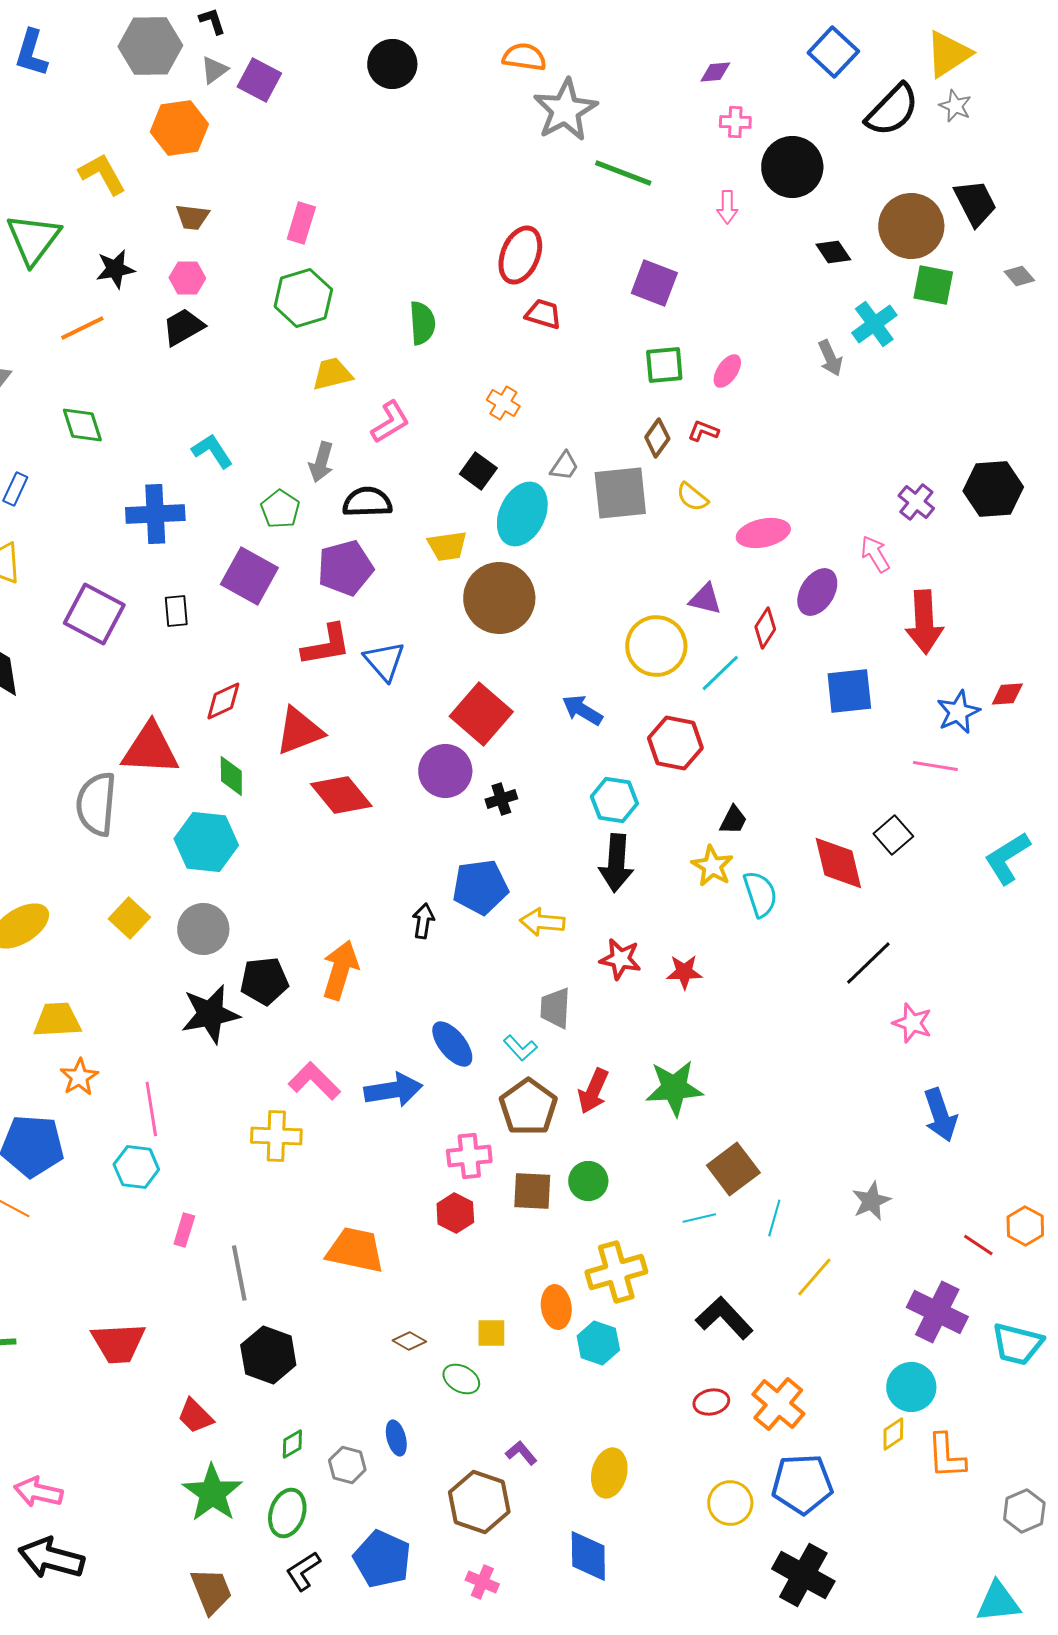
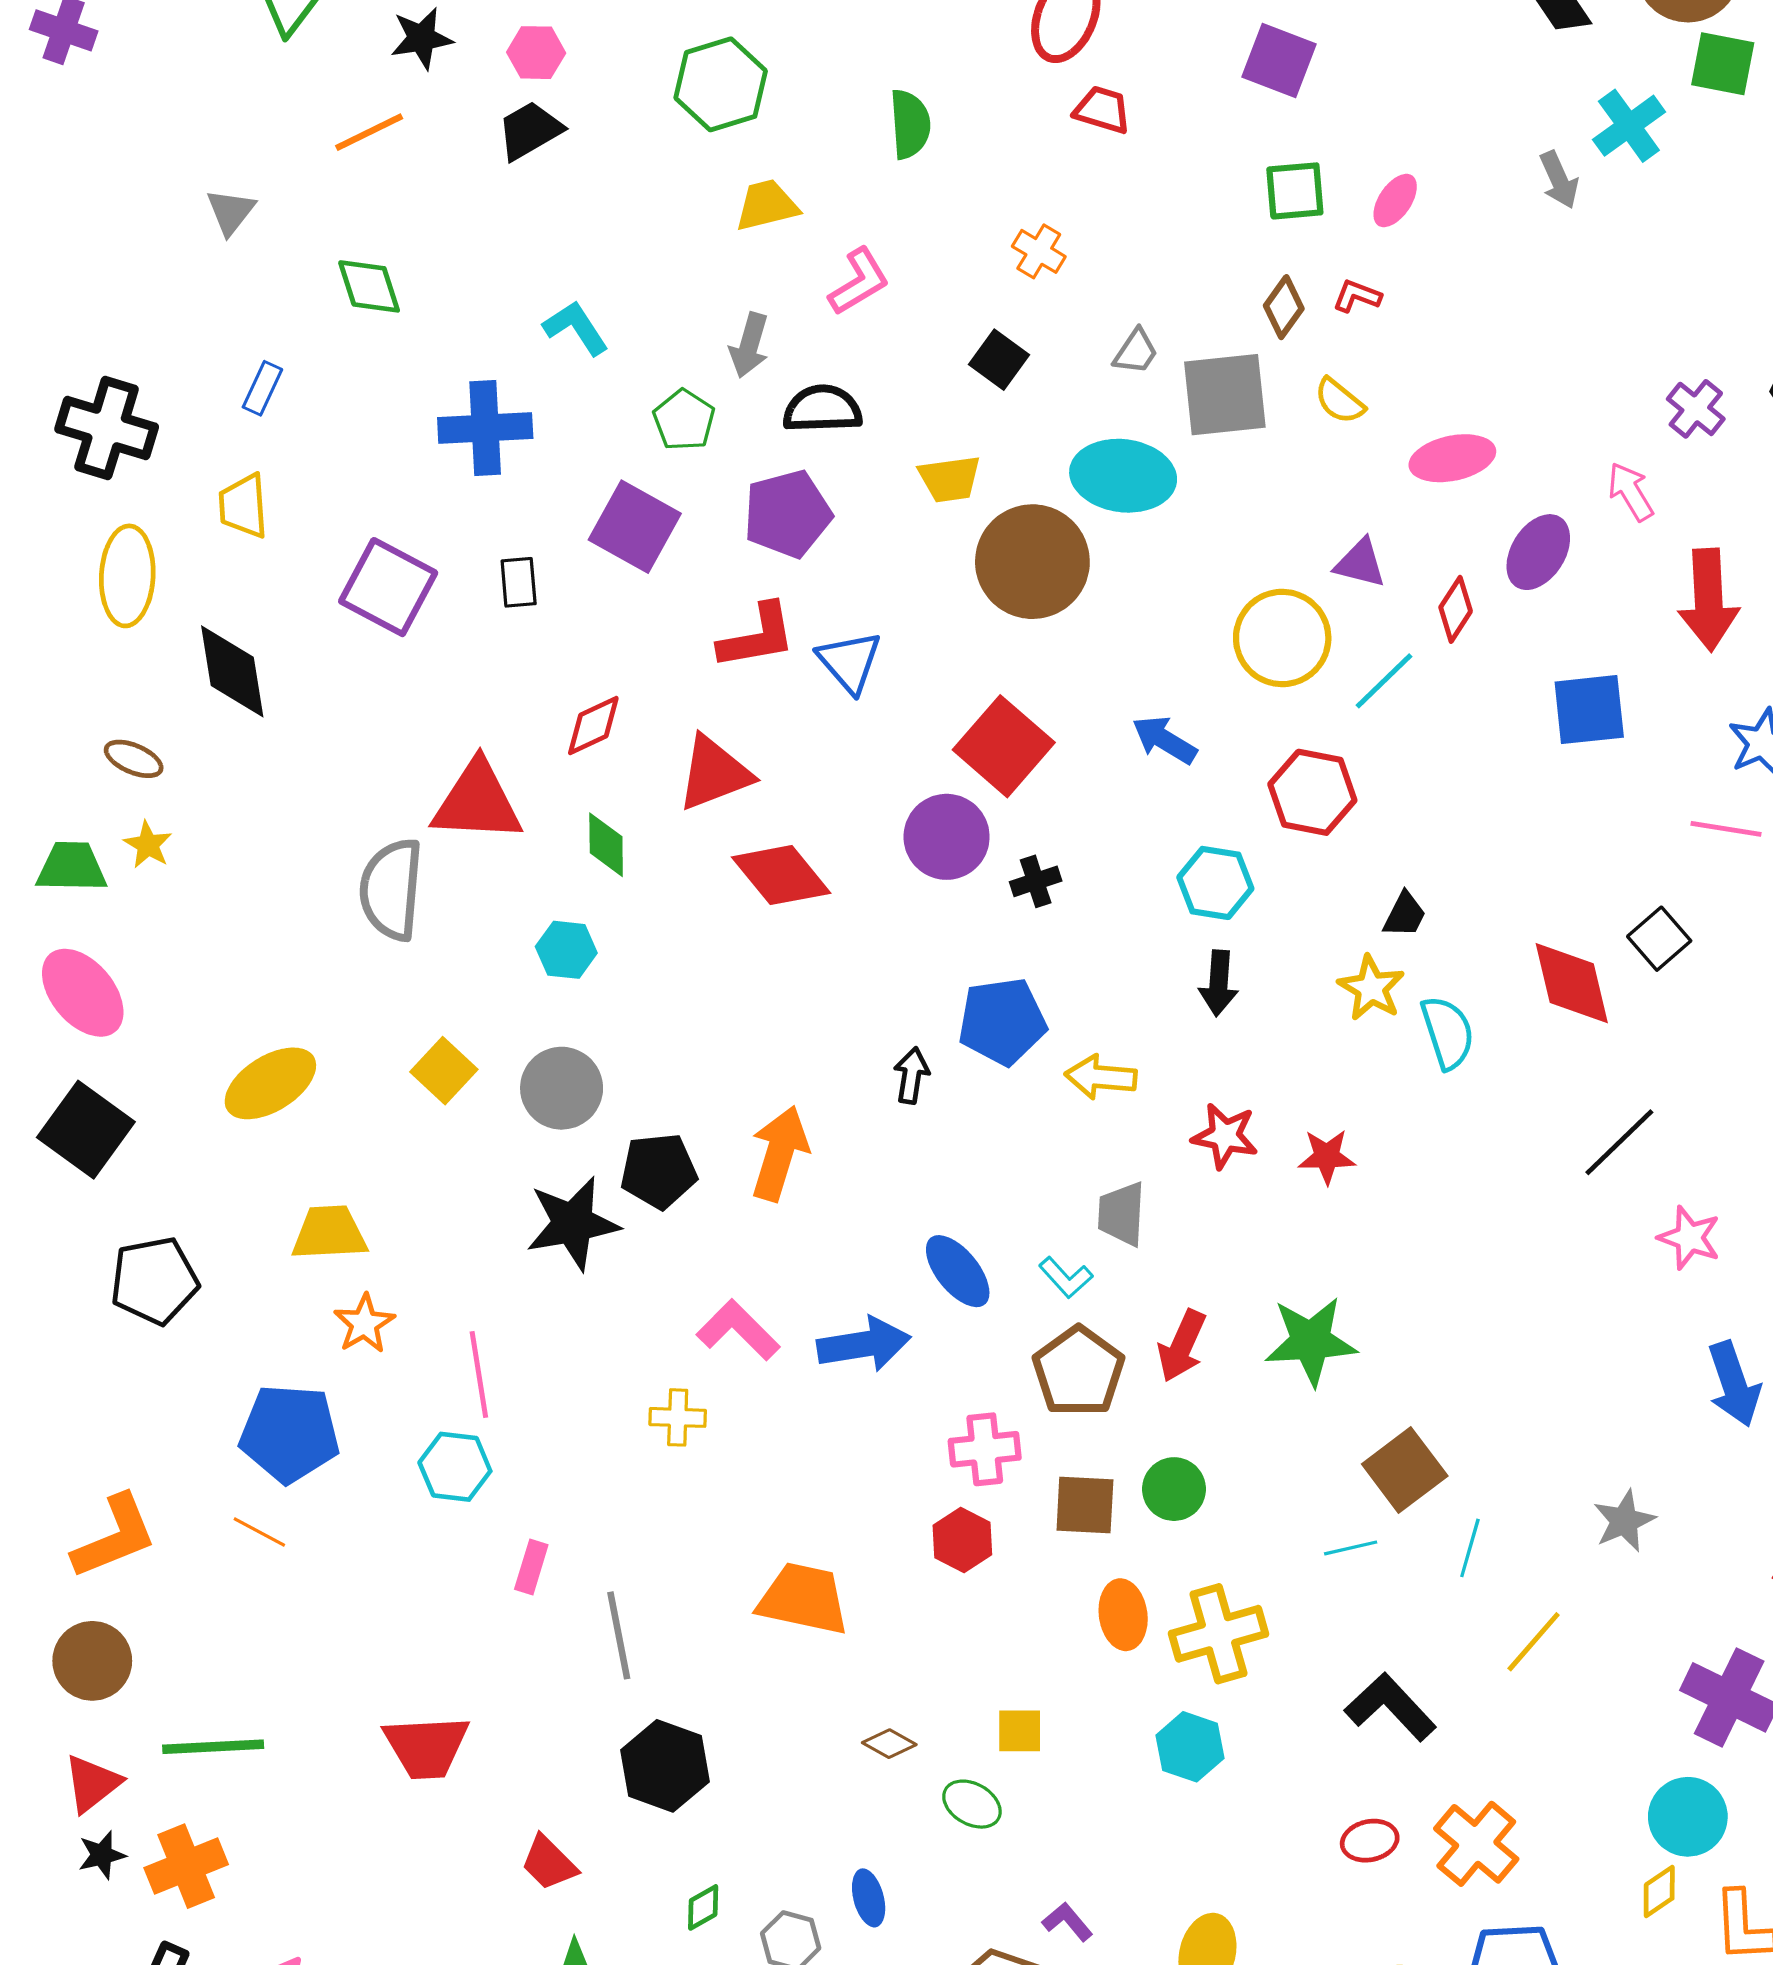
cyan ellipse: (522, 514) -> (1123, 476), moved, turned 72
cyan hexagon: (206, 842) -> (566, 950), size x0.6
black arrow: (616, 863) -> (1219, 983), size x0.7
yellow cross: (276, 1136) -> (678, 1417), size x0.7
orange ellipse: (556, 1307) -> (1123, 1615), moved

